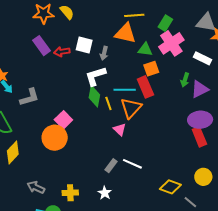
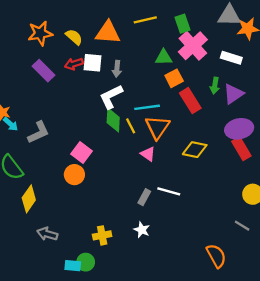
yellow semicircle: (67, 12) -> (74, 37), moved
green rectangle: (165, 23) -> (183, 24), turned -42
orange triangle: (125, 33) -> (108, 33), moved
red arrow: (62, 52) -> (74, 64), moved
red rectangle: (145, 87) -> (190, 101), moved
orange circle: (55, 138) -> (74, 175), size x0.7
gray arrow: (36, 187) -> (47, 234), moved
yellow diamond: (170, 187) -> (195, 150), moved

